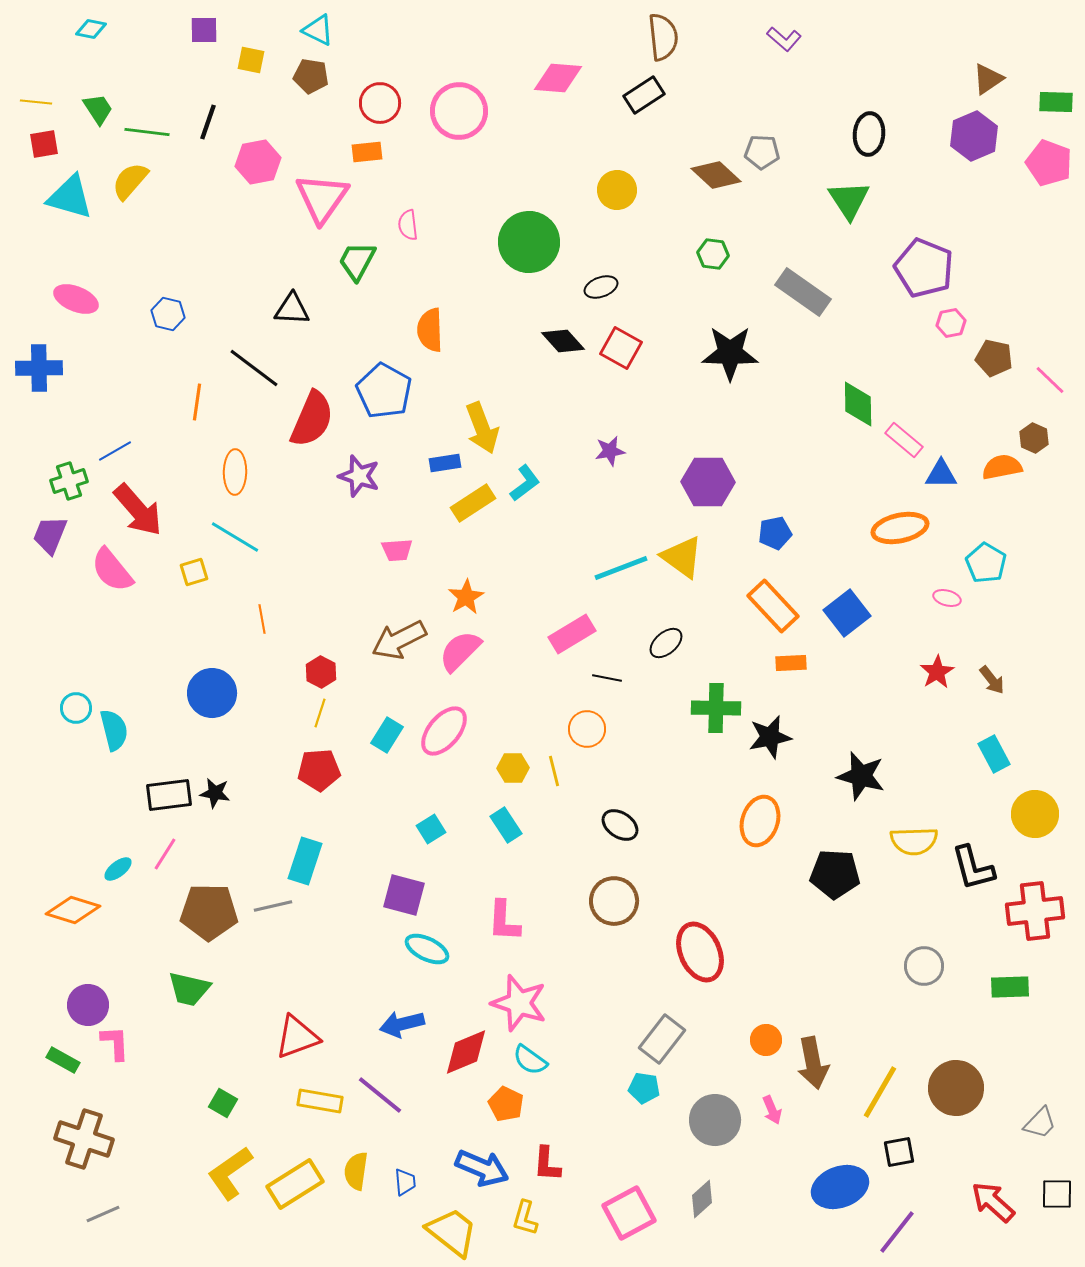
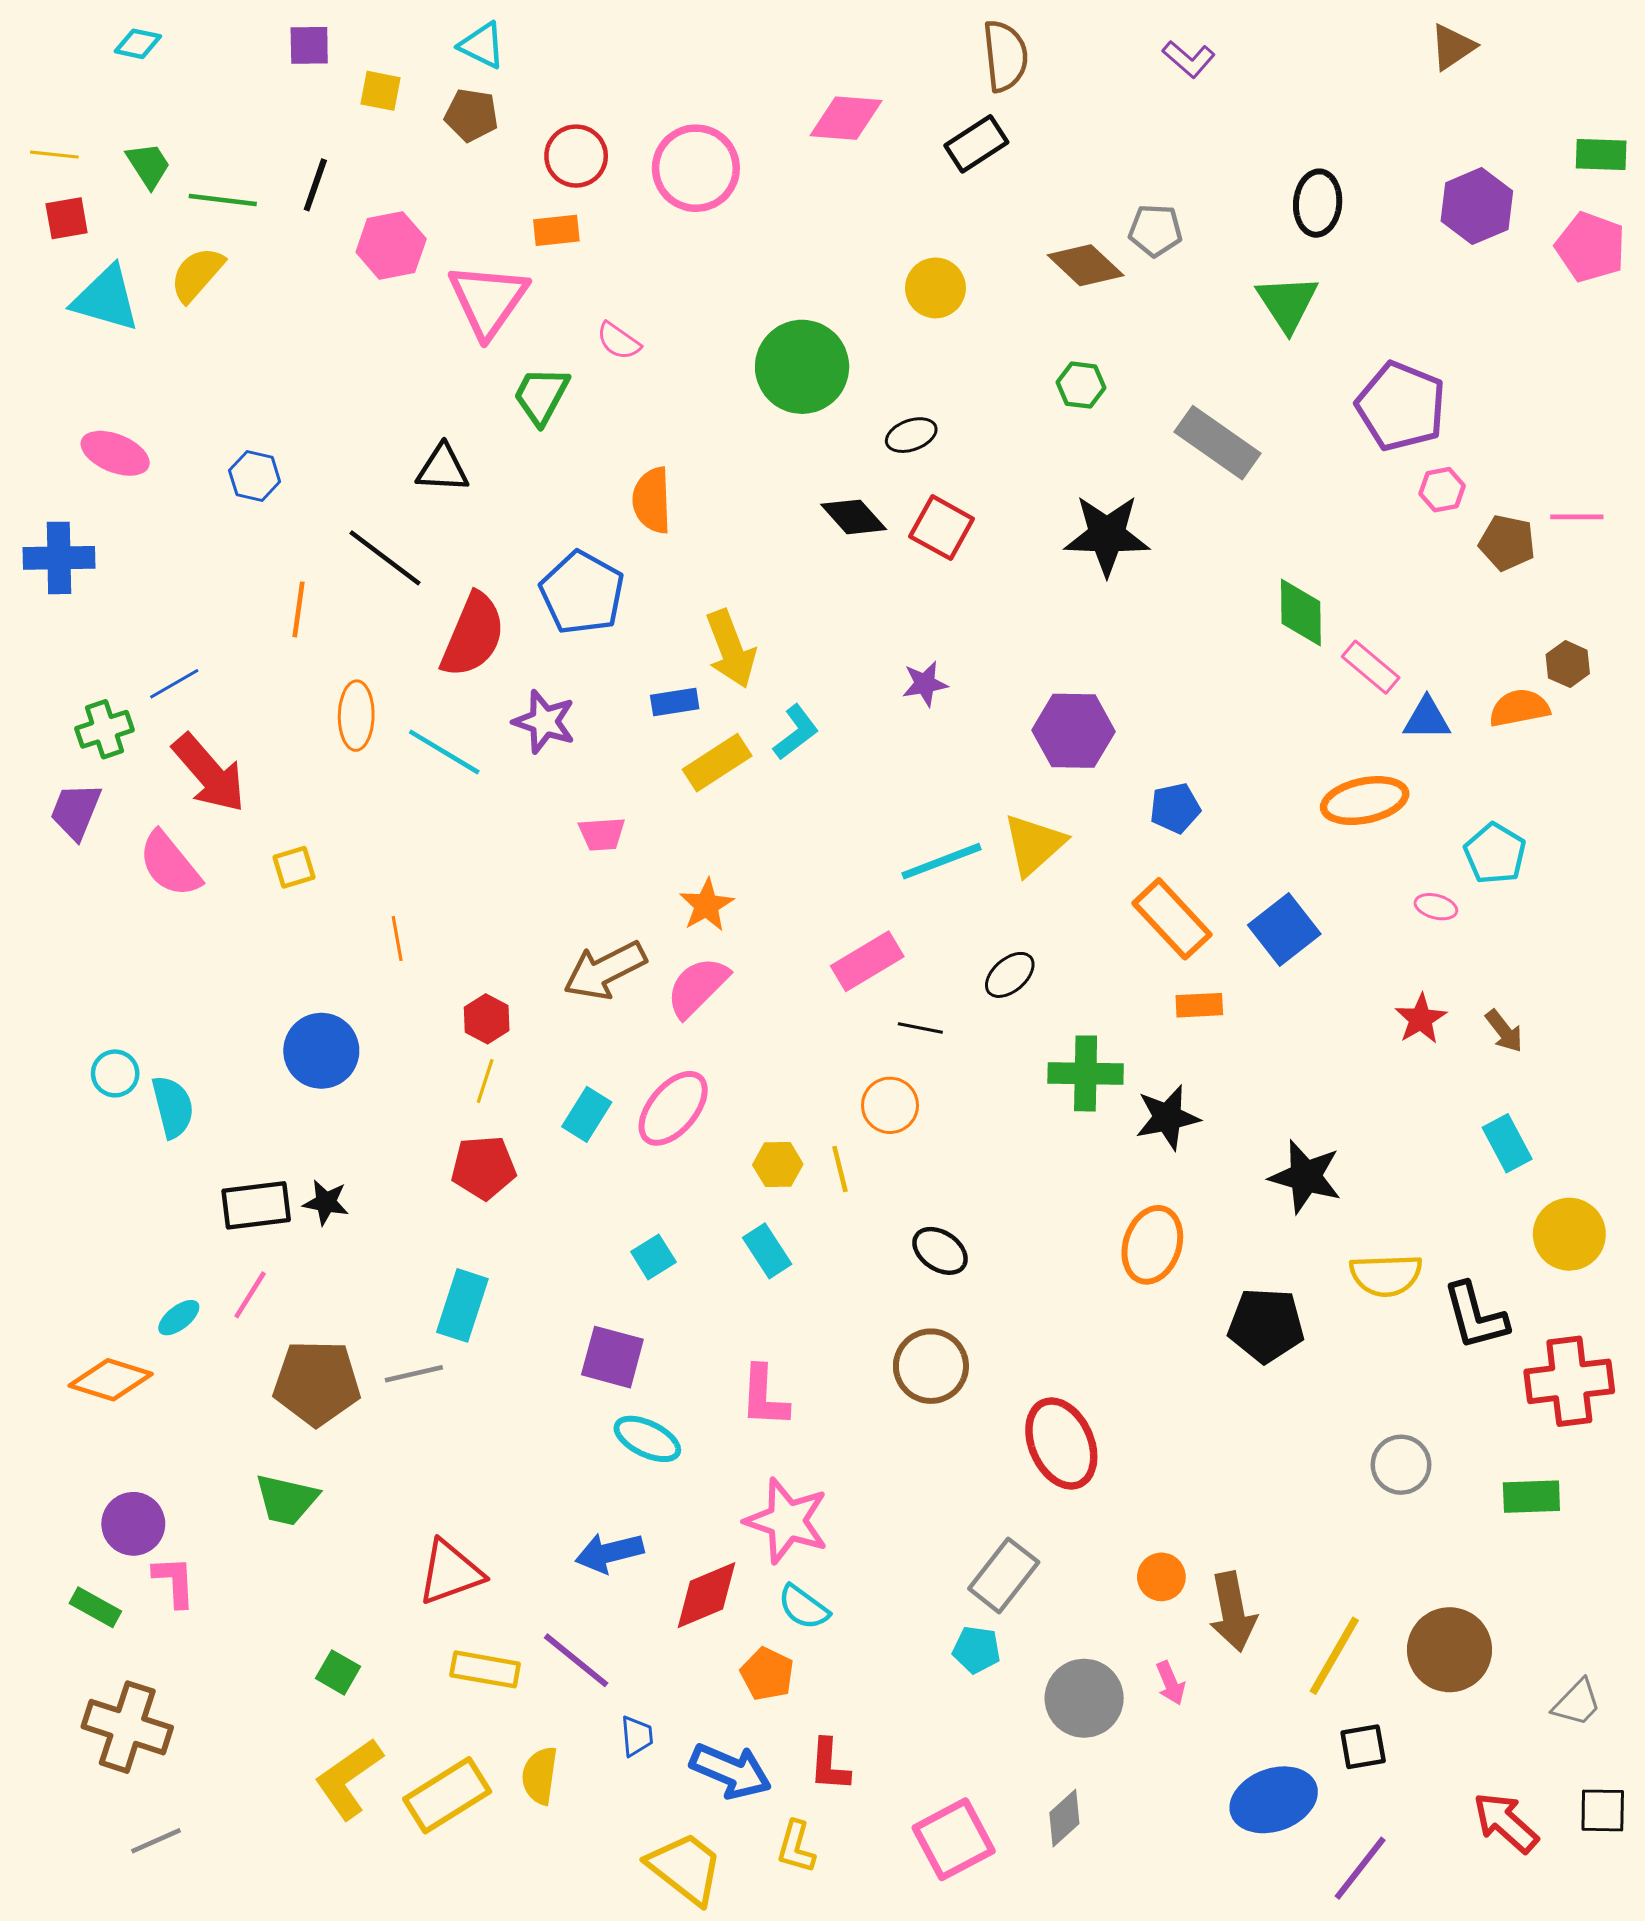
brown triangle: (988, 79) -> (1453, 47), moved
pink semicircle: (408, 225) -> (619, 341), turned -48
pink line: (1050, 380) -> (1577, 517), moved, turned -44
cyan line: (235, 537) -> (444, 752), moved
yellow triangle: (682, 557) -> (1034, 844), turned 42
blue trapezoid: (405, 1182) -> (637, 1736), moved

